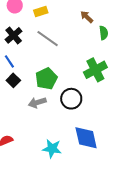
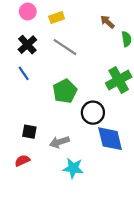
black square: (13, 80) -> (29, 132), moved, turned -32
gray arrow: (37, 103) -> (59, 142), moved
blue diamond: (86, 138) -> (110, 139), moved

